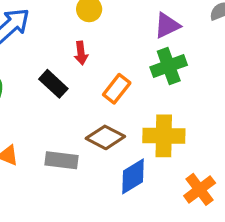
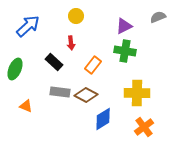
green cross: (169, 66) -> (125, 51), turned 30
yellow cross: (164, 136) -> (137, 93), moved
gray rectangle: (62, 160) -> (60, 92), moved

